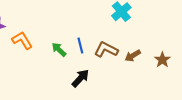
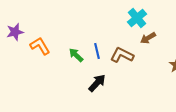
brown arrow: (133, 56) -> (148, 38), moved

